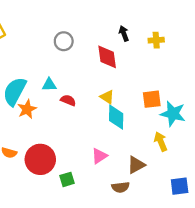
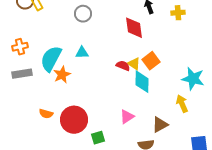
gray circle: (64, 41) -> (83, 14), moved
orange square: (152, 99) -> (151, 61), moved, turned -30
red semicircle: (68, 100) -> (123, 66), moved

